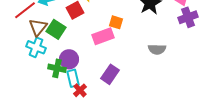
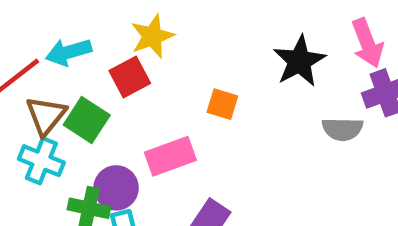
pink rectangle: (103, 36) -> (170, 156), moved
gray semicircle: (157, 49) -> (342, 129), moved

